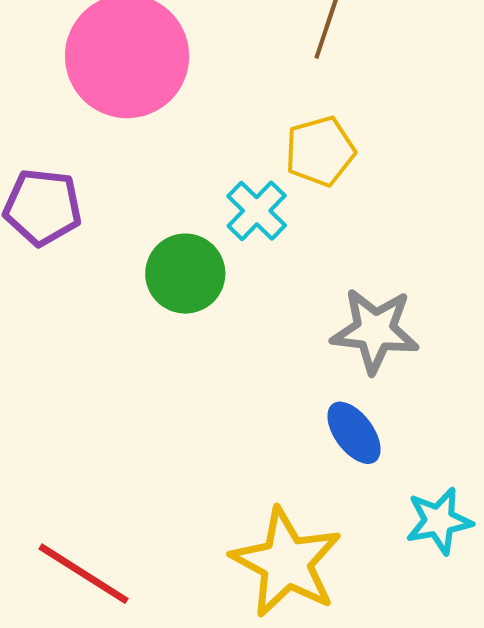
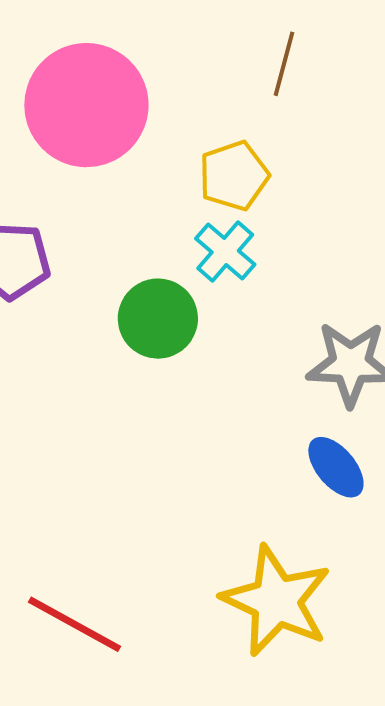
yellow pentagon: (320, 151) -> (234, 176), moved

